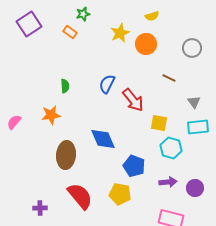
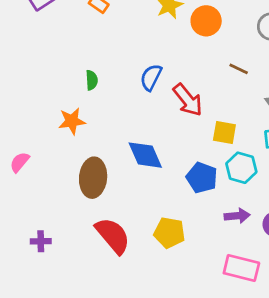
pink semicircle: (14, 122) -> (20, 162), moved
blue pentagon: (134, 166) -> (202, 178), moved
purple cross: (40, 208) -> (41, 241), moved

